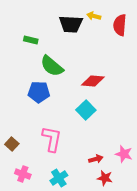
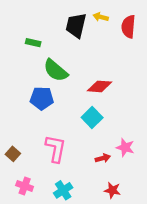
black trapezoid: (71, 24) -> (76, 25), turned 100
pink star: (124, 154) -> (125, 147), moved
red arrow: (96, 159) -> (103, 158), moved

